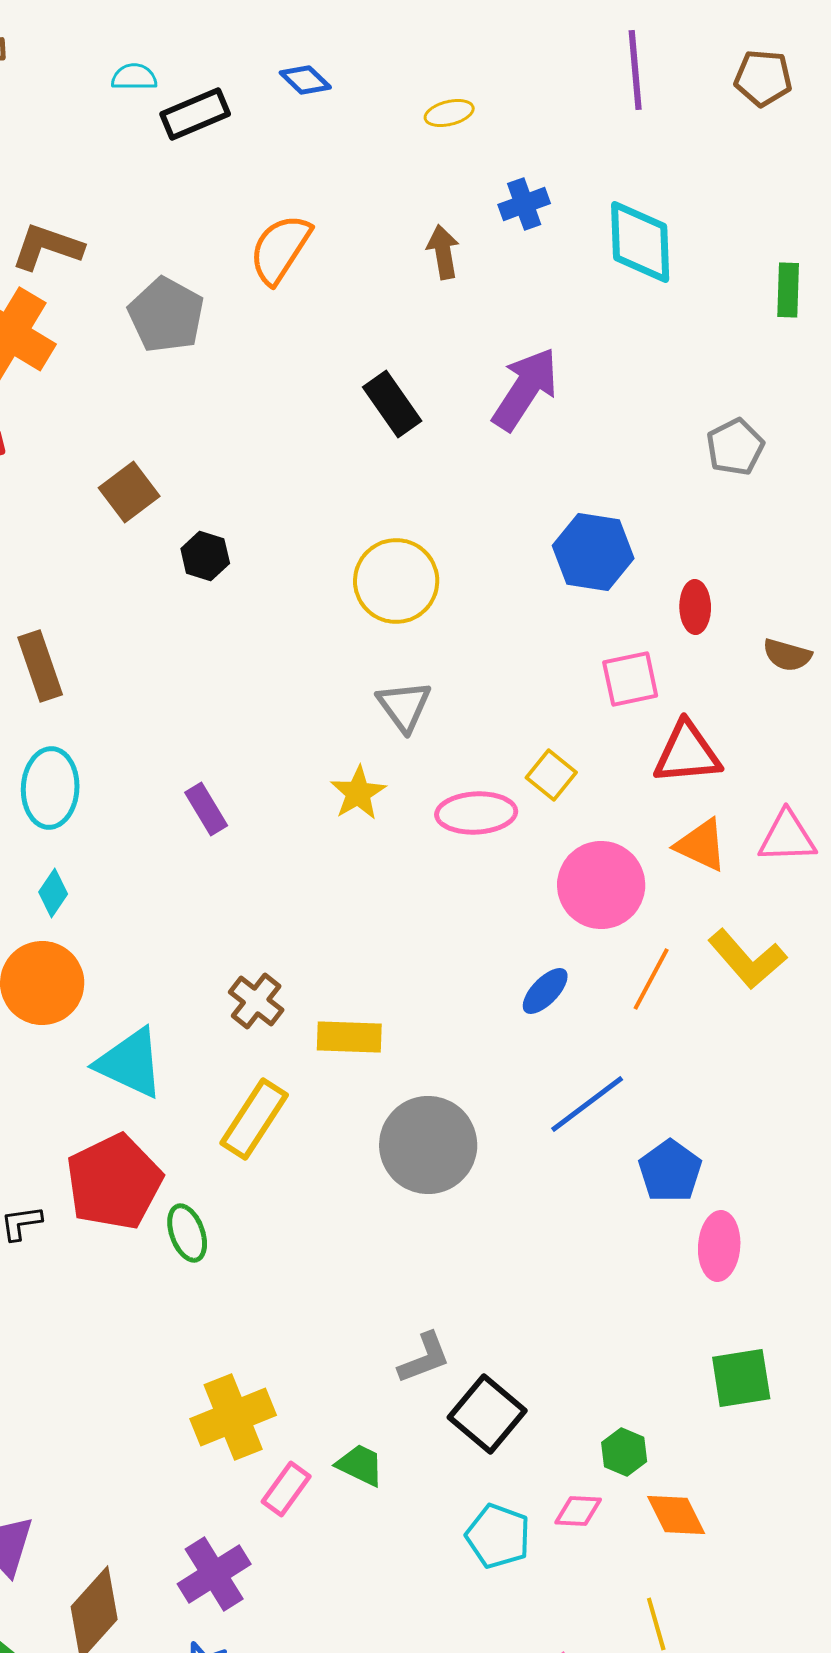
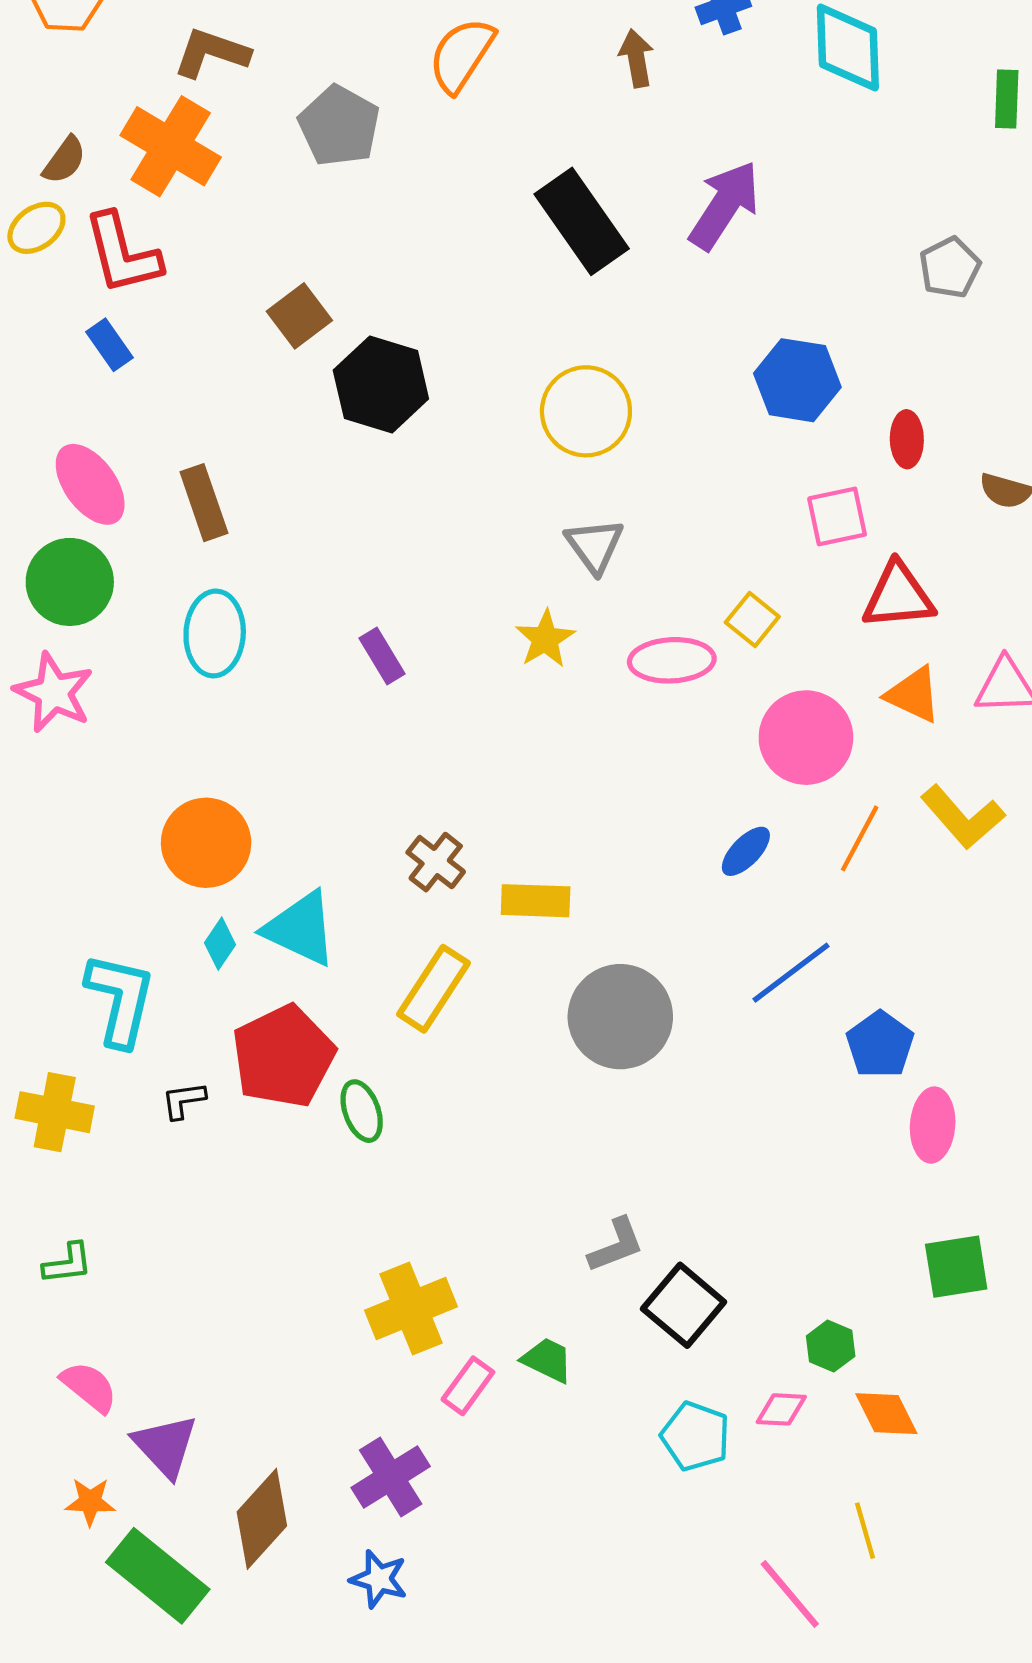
black rectangle: (392, 404) -> (582, 221), size x1.5
black hexagon: (205, 556) -> (381, 385), size x1.8
cyan diamond: (53, 893) -> (220, 944), moved

